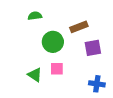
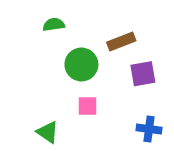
green triangle: (35, 75) -> (48, 132), moved

